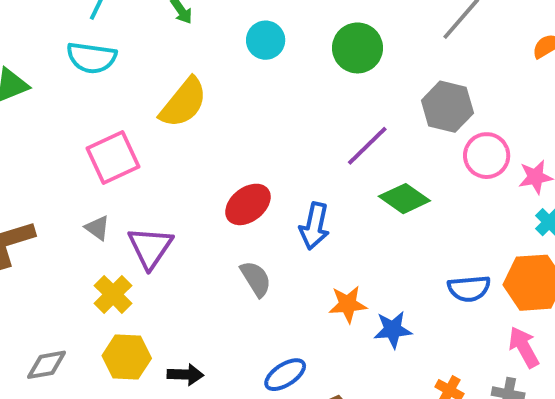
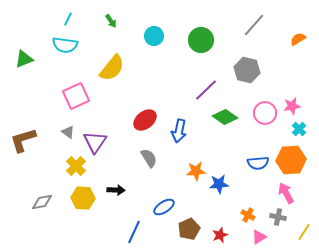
pink circle: (487, 156) -> (265, 113), moved
black arrow: (185, 375) -> (116, 190), moved

